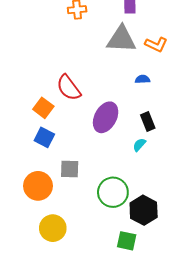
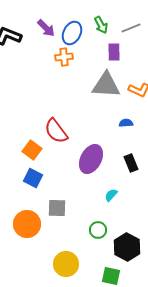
cyan semicircle: (139, 145) -> (111, 195), moved
green circle: (113, 192) -> (98, 230), size x0.6
yellow circle: (53, 228) -> (66, 264), moved

